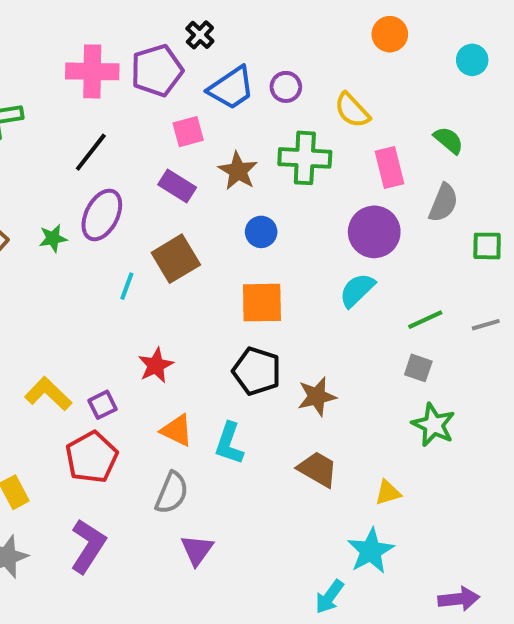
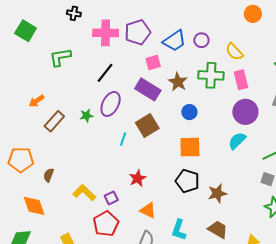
black cross: (200, 35) -> (74, 13), moved, turned -32
pink rectangle: (389, 167) -> (241, 80), moved
purple rectangle: (177, 186) -> (148, 89), size x1.4
cyan L-shape: (229, 443) -> (179, 230), moved

